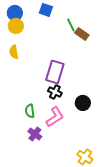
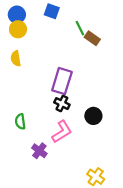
green semicircle: (30, 111) -> (20, 122), moved

